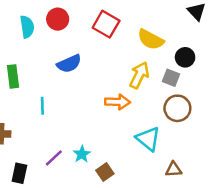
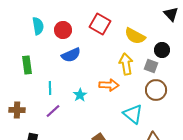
red circle: (58, 19) -> (63, 30), moved
yellow arrow: (139, 75) -> (126, 64), turned -35
cyan star: (82, 154) -> (80, 95), moved
purple line: (54, 158) -> (53, 111), moved

